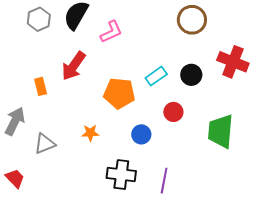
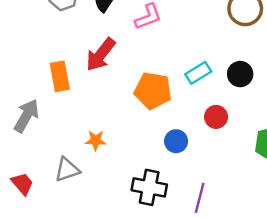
orange rectangle: (41, 86) -> (60, 76), size x1.4
orange star: (90, 133) -> (96, 140), moved
gray triangle: (45, 144) -> (67, 170), moved

